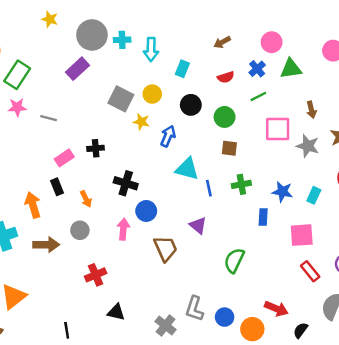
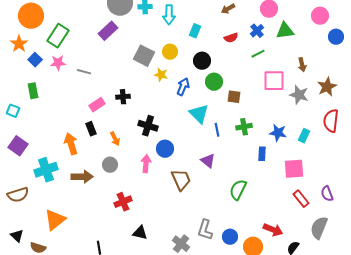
green circle: (225, 117) -> (214, 82), moved
cyan triangle: (187, 169) -> (199, 114), turned 30

